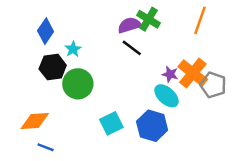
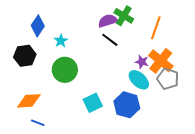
orange line: (200, 20) -> (156, 28), moved
black hexagon: (53, 67) -> (25, 56), moved
gray pentagon: (213, 85) -> (168, 79), moved

